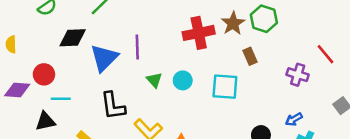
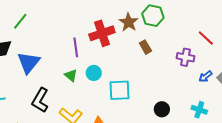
purple line: (137, 47) -> (76, 47), moved
cyan square: (225, 87) -> (120, 90), moved
black L-shape: (113, 106) -> (40, 100), turned 45
blue arrow: (294, 119) -> (205, 76), moved

